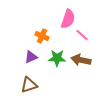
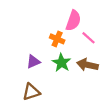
orange cross: (42, 36) -> (57, 39), moved
green star: (57, 58) -> (61, 63), turned 30

